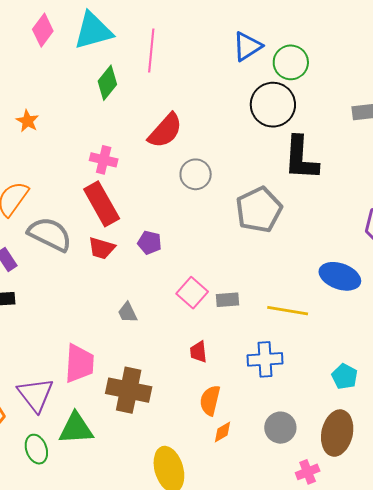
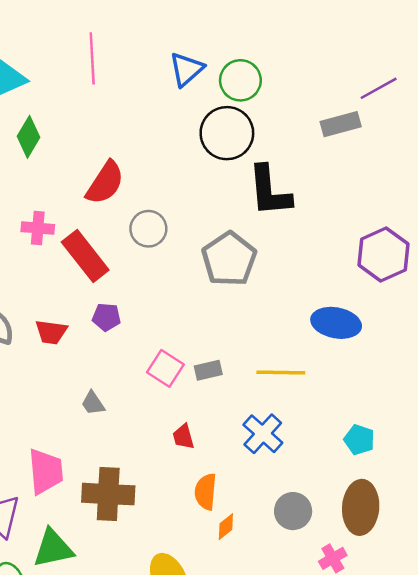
pink line: (151, 51) -> (92, 58), moved
red rectangle: (102, 204) -> (85, 256), moved
blue cross: (265, 359) -> (263, 434), turned -36

